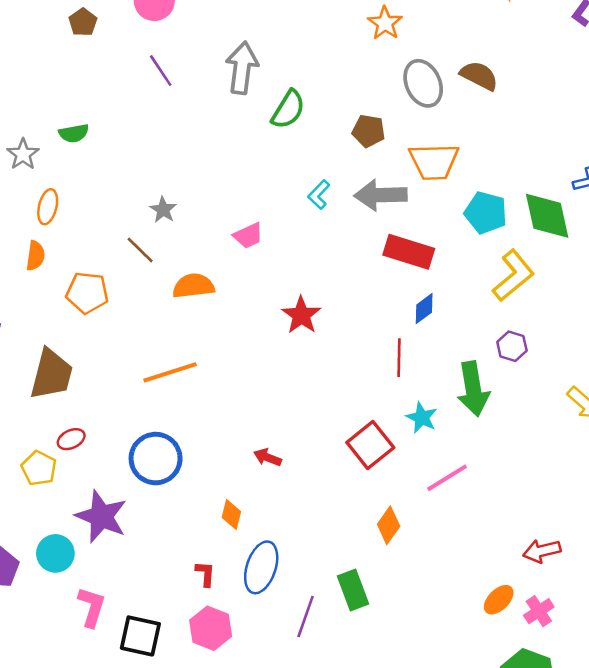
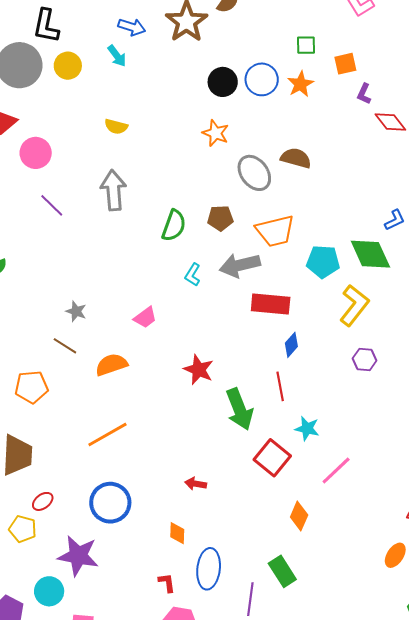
green semicircle: (288, 109) -> (174, 226), moved
green arrow: (473, 389) -> (239, 409), moved

